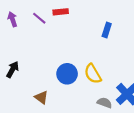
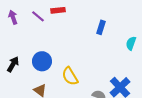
blue circle: (67, 74) -> (42, 61), moved
yellow semicircle: (93, 74) -> (70, 76), moved

